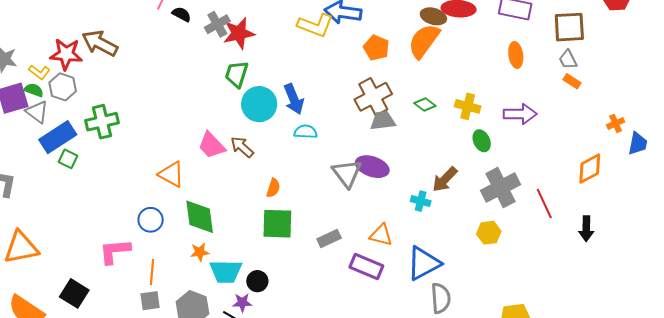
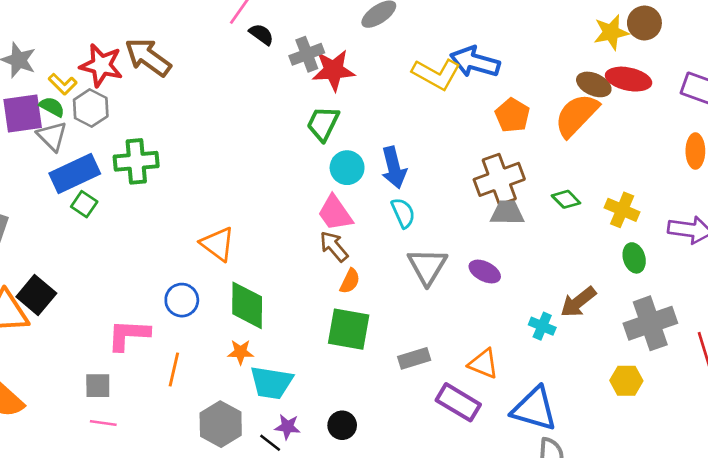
cyan circle: (259, 104) -> (347, 168), size x0.7
cyan semicircle: (306, 132) -> (403, 213), turned 55
pink trapezoid: (212, 145) -> (335, 213), moved
brown arrow: (242, 147) -> (334, 246), moved
purple ellipse: (372, 167) -> (485, 272), size x0.7
gray triangle: (347, 173) -> (427, 266), moved
blue triangle: (424, 263) -> (534, 409), turned 36
black circle: (257, 281) -> (342, 425), moved
black square: (74, 293) -> (36, 295), moved
gray square: (150, 301) -> (98, 386), moved

